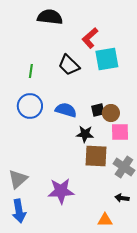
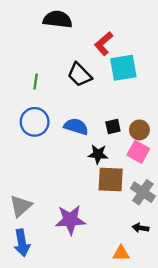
brown circle: (111, 113) -> (139, 130), moved
pink square: (120, 132) -> (138, 152), turned 30

